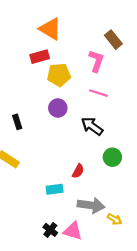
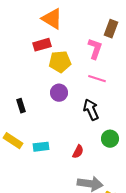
brown rectangle: (113, 40) -> (111, 29), turned 60
black arrow: (92, 126) -> (91, 110), turned 30
cyan rectangle: (55, 189) -> (41, 147), moved

